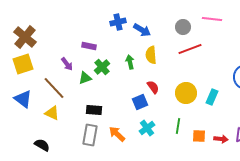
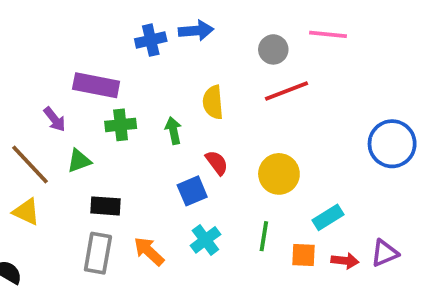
blue arrow: (142, 30) -> (196, 31), moved, turned -36
purple rectangle: (89, 46) -> (96, 85), size x1.6
green arrow: (130, 62) -> (173, 131), moved
green cross: (102, 67) -> (121, 125), turned 35
green triangle: (85, 78) -> (79, 161), moved
cyan rectangle: (212, 97) -> (328, 217), moved, turned 35

